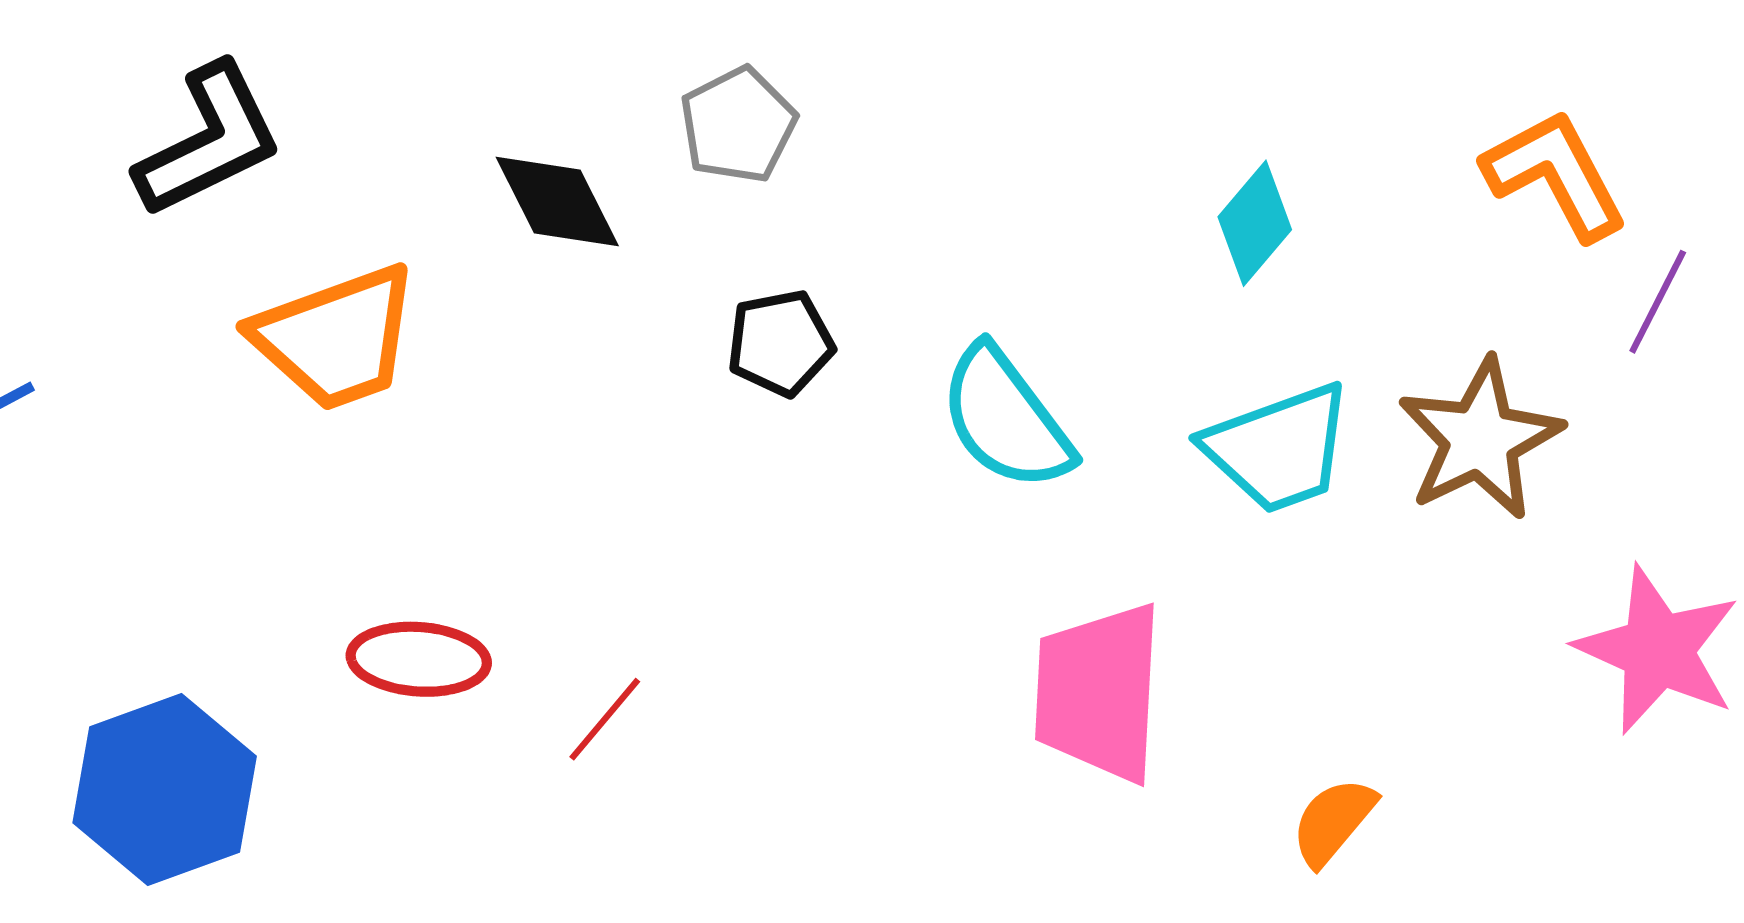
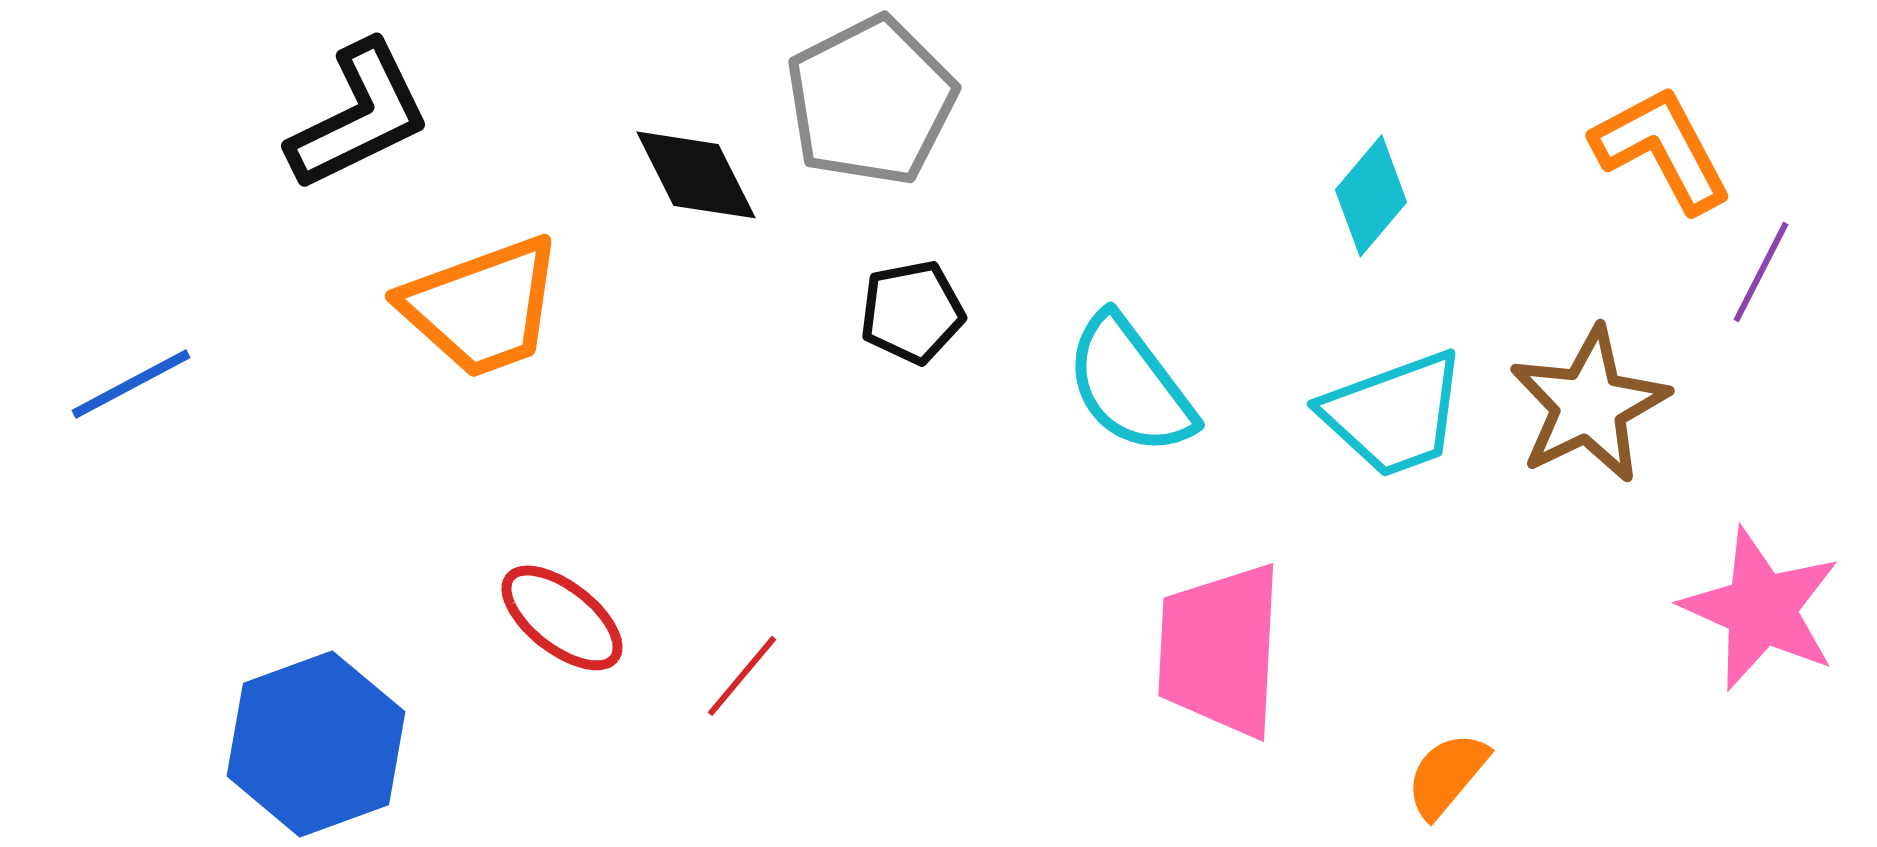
gray pentagon: (738, 125) -> (871, 101), size x1.5
red ellipse: (419, 659) -> (562, 618), turned 34

